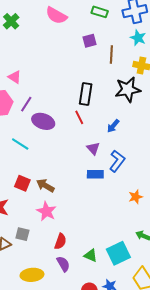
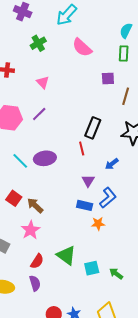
green rectangle: (100, 12) -> (124, 53), turned 63
pink triangle: (15, 77) -> (43, 82), moved
purple line: (26, 104) -> (39, 114), moved
purple ellipse: (43, 121) -> (45, 158), moved, turned -40
orange star: (136, 197) -> (98, 224), moved
cyan square: (118, 253) -> (92, 268), moved, size x0.7
green triangle: (91, 255) -> (66, 255), moved, size x1.5

